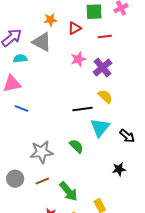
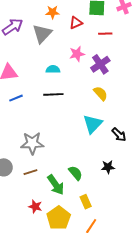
gray triangle: (42, 42) -> (42, 34), turned 40
cyan semicircle: (20, 59) -> (53, 69), moved
blue line: (21, 109) -> (16, 98), turned -48
black line: (82, 109) -> (53, 94), moved
green semicircle: (76, 146) -> (75, 173), moved

